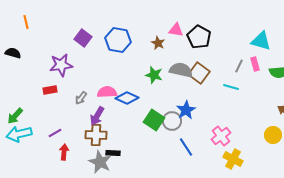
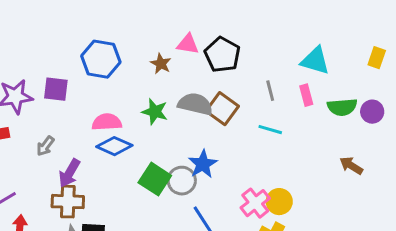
purple square: (83, 38) -> (56, 89), moved, turned -30
gray line: (239, 66) -> (270, 91), moved, turned -40
pink semicircle: (107, 92) -> (107, 122), moved
yellow circle: (273, 135) -> (279, 202), moved

